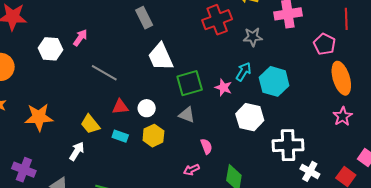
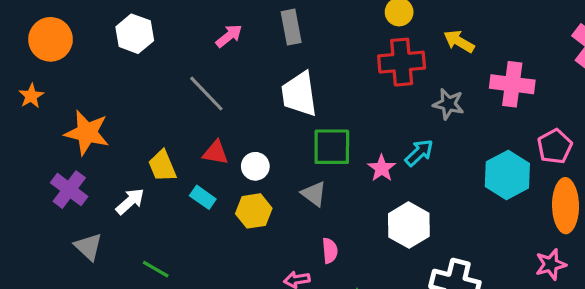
pink arrow: (80, 38) -> (229, 36), moved
cyan hexagon: (274, 81) -> (507, 175), moved
purple cross: (24, 170) -> (69, 190), moved

